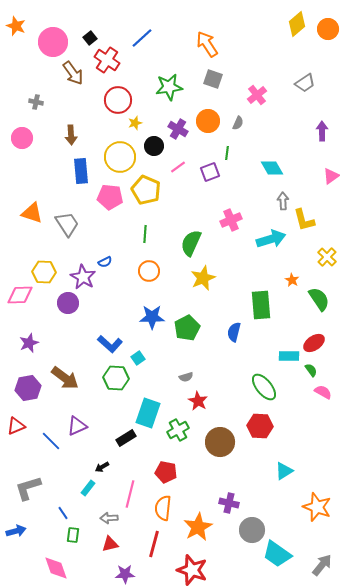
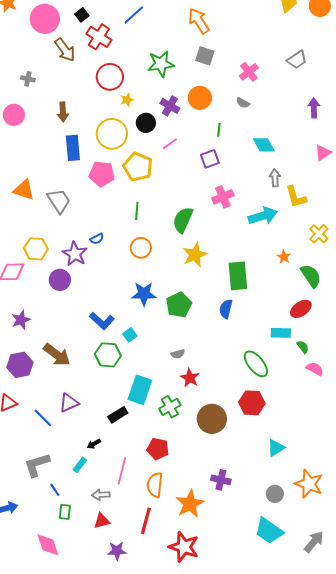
gray semicircle: (238, 123) -> (243, 103), moved, turned 96
purple square: (210, 172) -> (210, 159), moved
green rectangle: (261, 305) -> (238, 276), moved
red ellipse: (314, 343) -> (301, 309), moved
gray L-shape: (28, 488) -> (37, 465), moved
gray circle: (252, 530) -> (275, 494), moved, size x0.7

